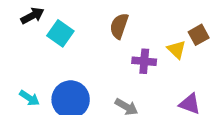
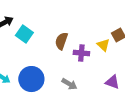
brown semicircle: (119, 26) -> (61, 41), moved

